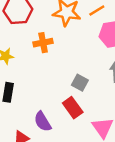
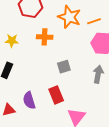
gray square: (80, 83) -> (64, 67), moved, turned 32

